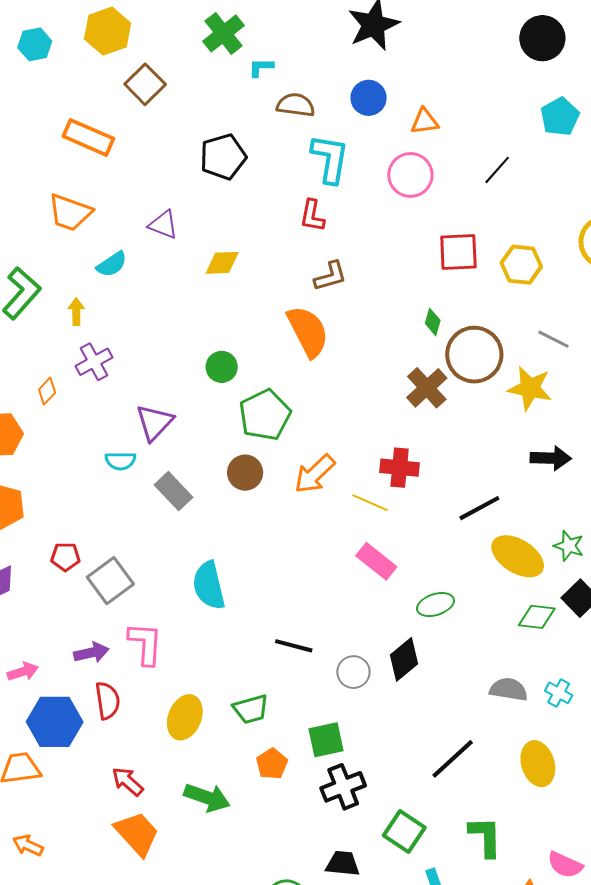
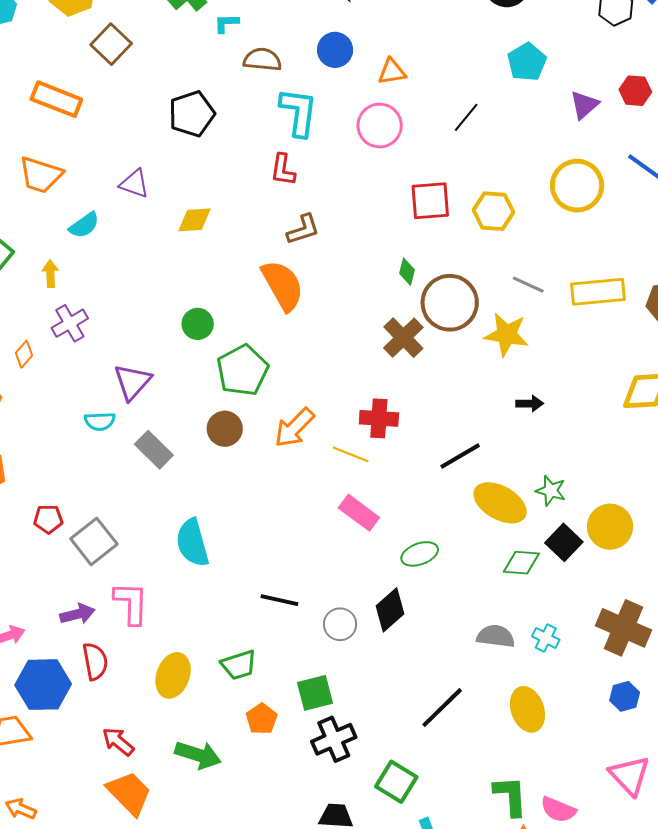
black arrow: (551, 458) -> (530, 404), size x0.7
green L-shape: (485, 837) -> (510, 796), moved

